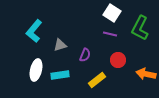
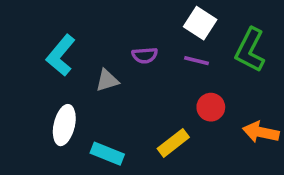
purple semicircle: (85, 55) -> (145, 55), moved, turned 64
cyan rectangle: (60, 75) -> (107, 154), moved, turned 30

